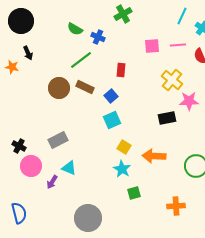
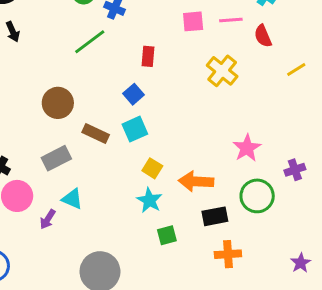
brown rectangle: (85, 87) -> (96, 133), moved
brown circle: (59, 88) -> (58, 103), moved
pink star: (189, 101) -> (247, 148), moved, turned -30
black rectangle: (167, 118) -> (215, 216), moved

